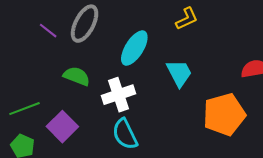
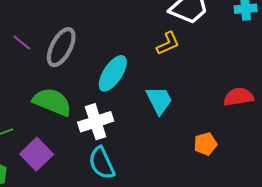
purple line: (48, 31) -> (22, 43), moved
green semicircle: (77, 76) -> (52, 102), size x1.4
orange pentagon: (224, 114) -> (205, 144), size x0.5

